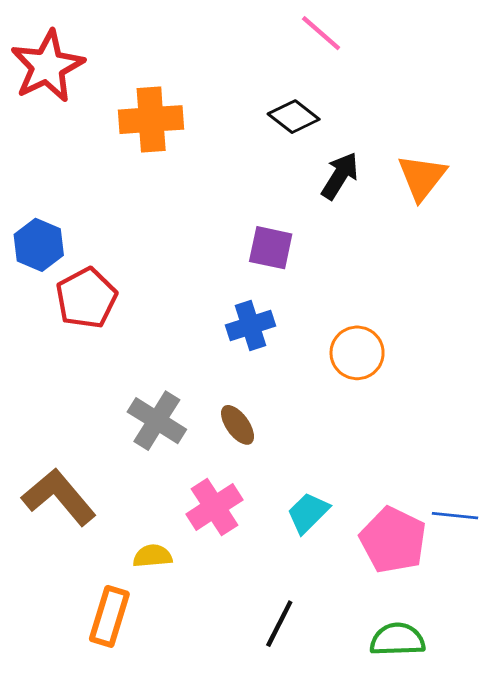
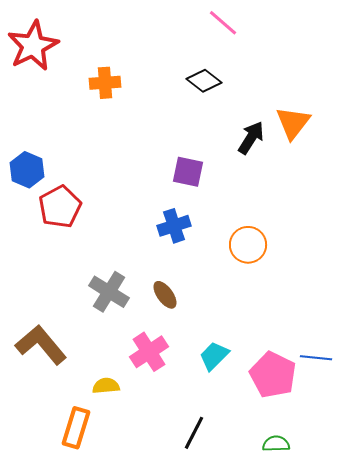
orange cross: (151, 120) -> (105, 83), size x0.7
black arrow: (340, 176) -> (251, 138), moved
green semicircle: (397, 640) -> (276, 444), size x0.7

